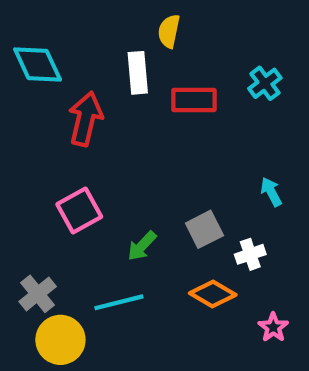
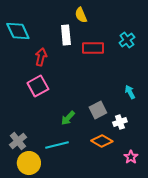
yellow semicircle: (169, 31) -> (81, 15), turned -35
red arrow: (86, 119) -> (41, 57), size x0.7
pink square: (79, 211) -> (38, 86), moved

